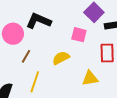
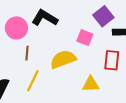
brown line: (26, 56) -> (27, 53), turned -32
yellow semicircle: (61, 58) -> (63, 59), size x1.4

